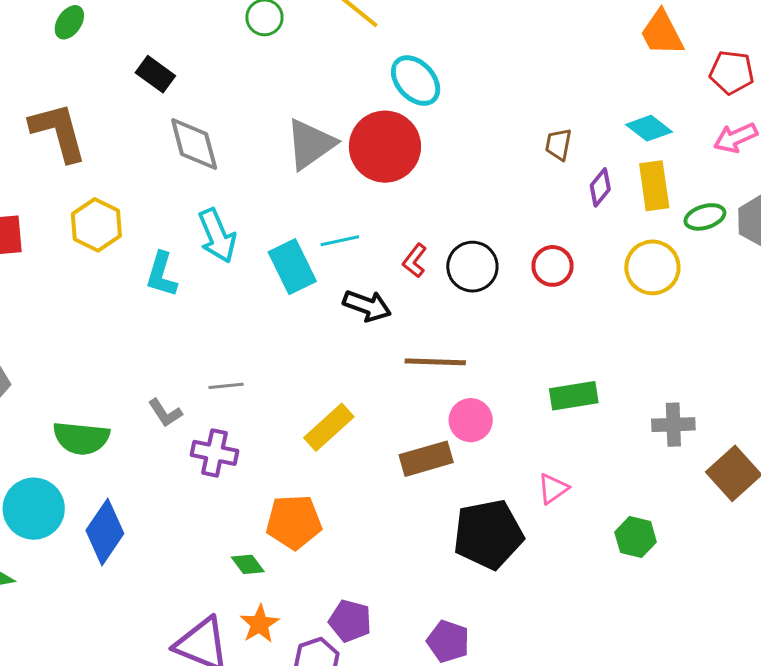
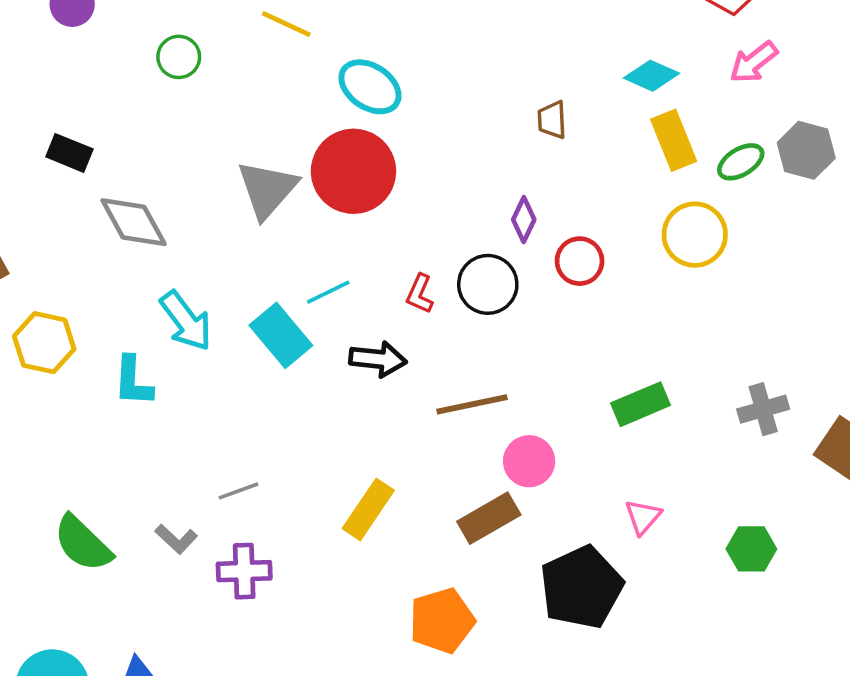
purple diamond: (600, 187) -> (524, 220), moved
green semicircle: (81, 438) -> (83, 543), moved, turned 52
orange pentagon: (294, 522) -> (442, 621), moved

